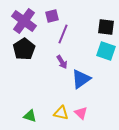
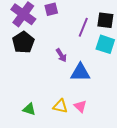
purple line: (63, 34) -> (83, 27), moved
blue triangle: (81, 79) -> (80, 72), turned 35

